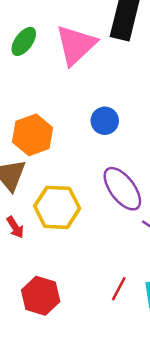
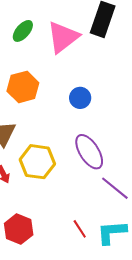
orange hexagon: (33, 135) -> (23, 87), moved
red line: (119, 289) -> (80, 229), turned -66

